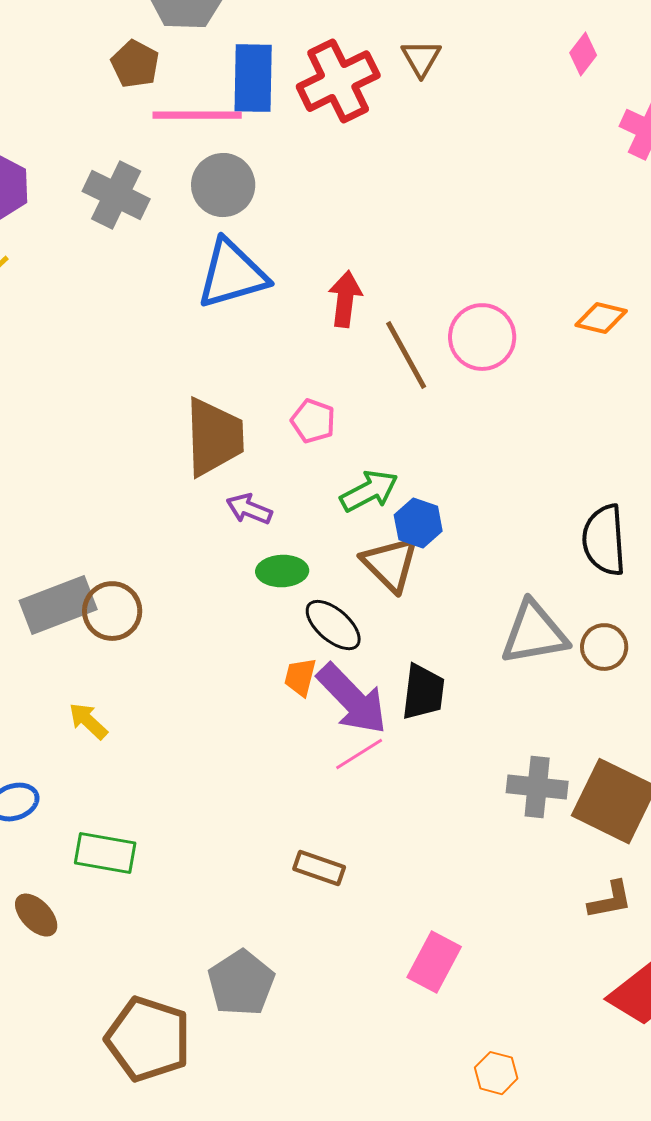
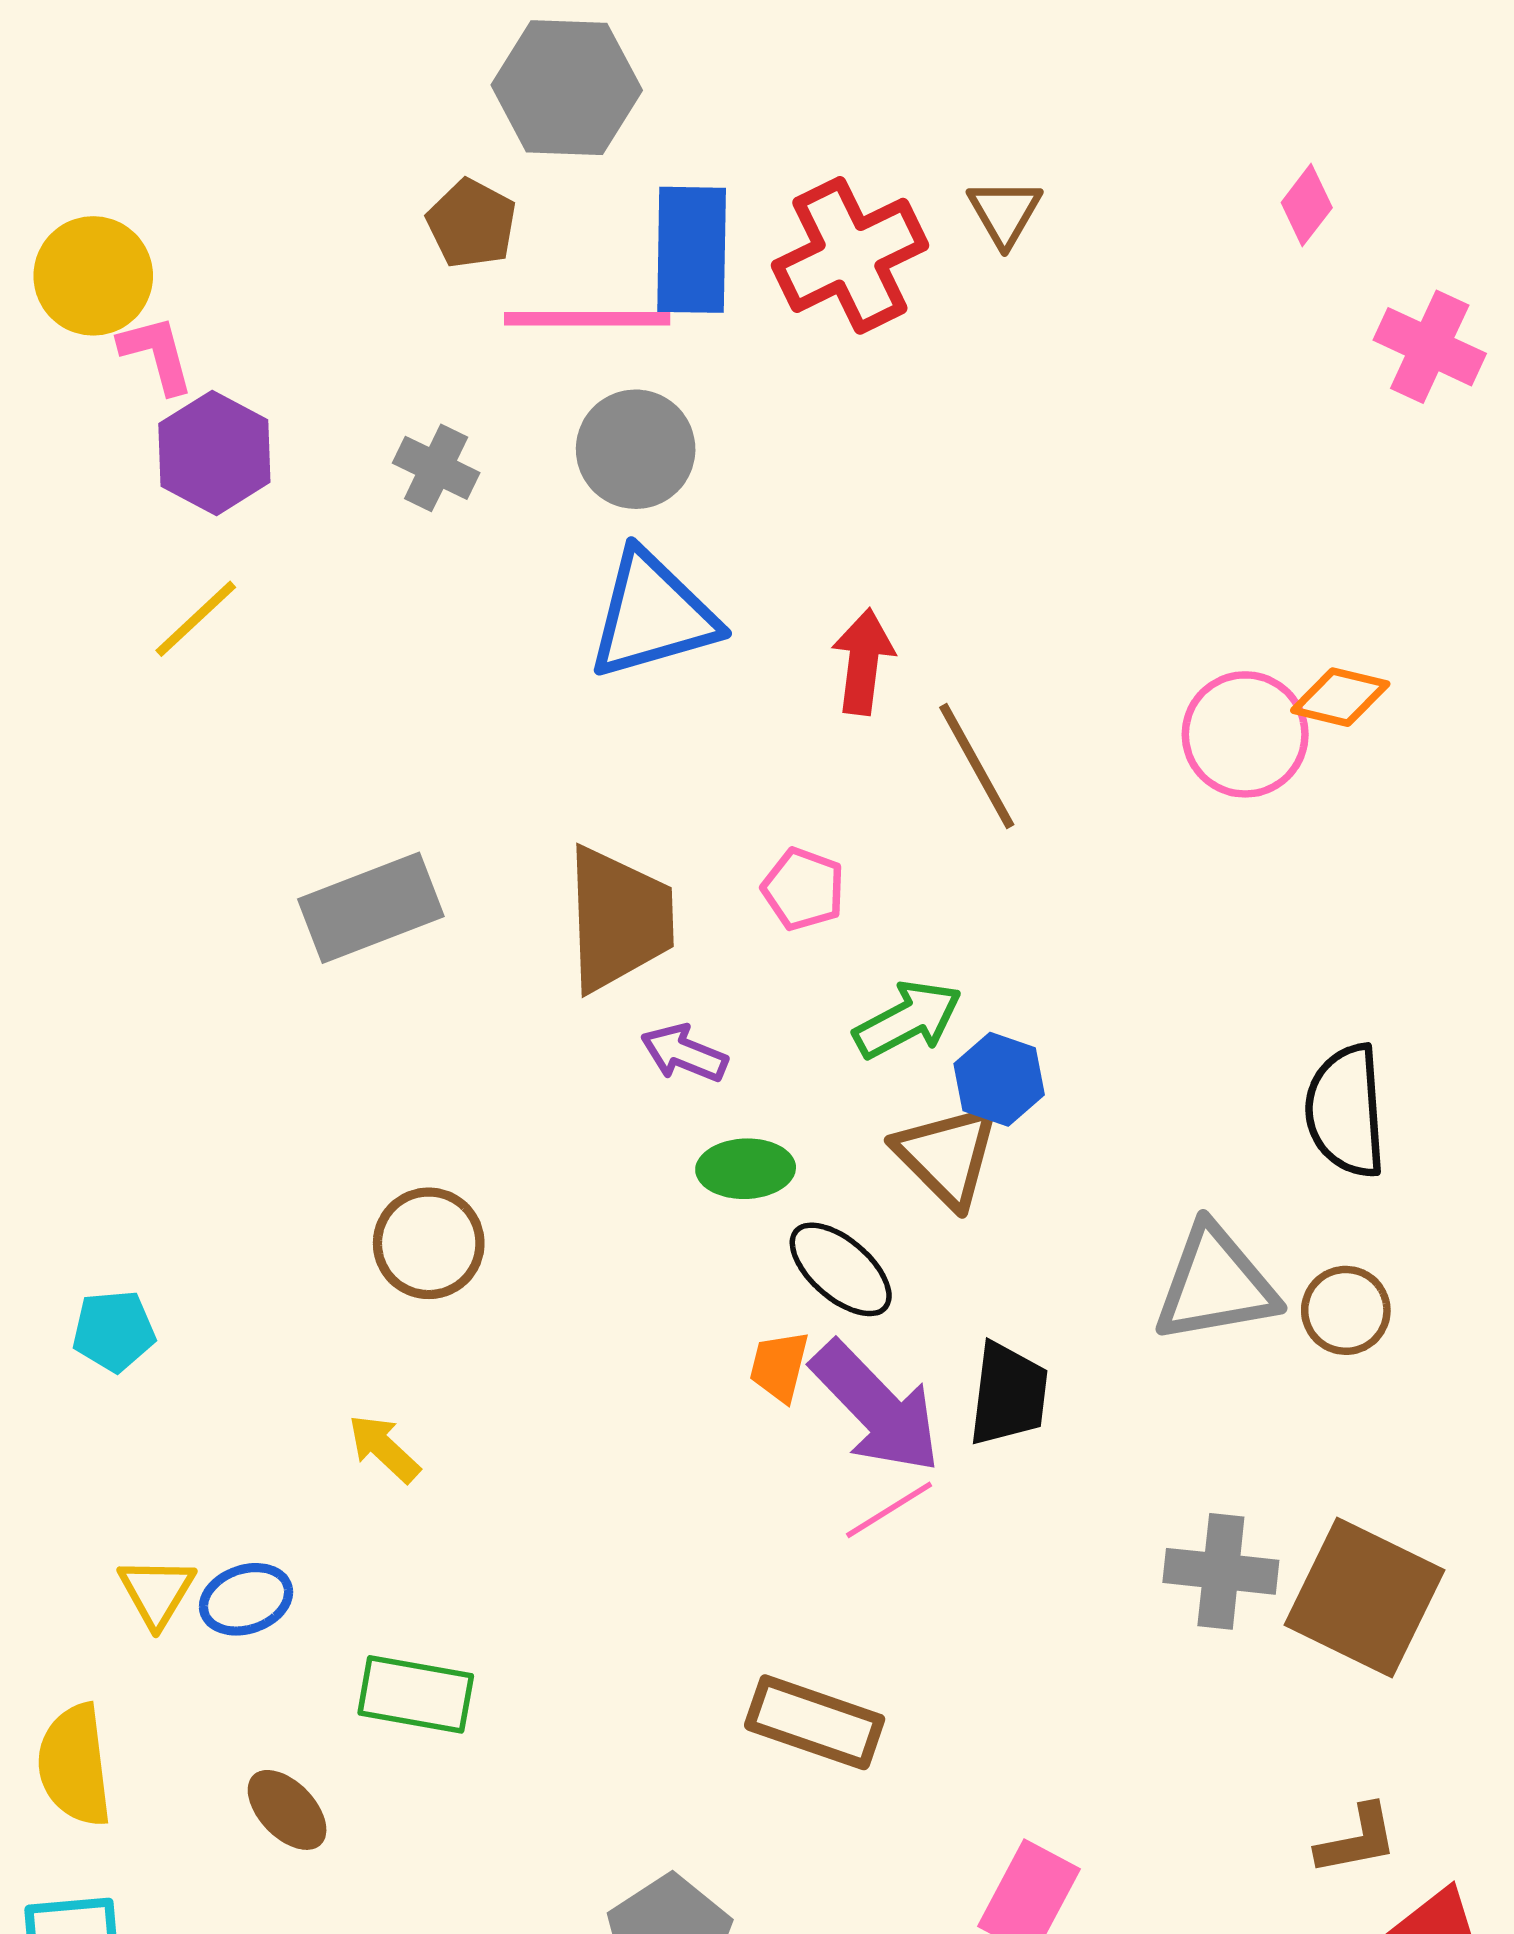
gray cross: (116, 195) -> (436, 468), size x0.7
pink circle: (482, 337) -> (1245, 734), moved
gray rectangle: (58, 605) -> (371, 908), moved
brown rectangle: (319, 868) -> (815, 1722), size x1.4
brown L-shape: (610, 900) -> (1357, 1840), moved

